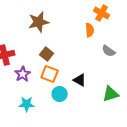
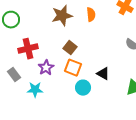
orange semicircle: (90, 30) -> (91, 15), moved
cyan star: (27, 104) -> (35, 90), moved

